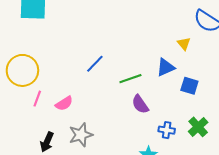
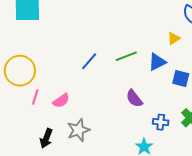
yellow triangle: (184, 44) -> (174, 38), turned 40
green line: (130, 79) -> (126, 56), moved

